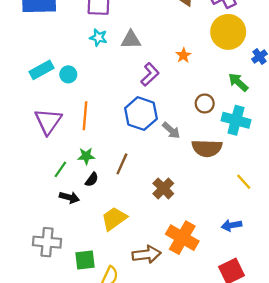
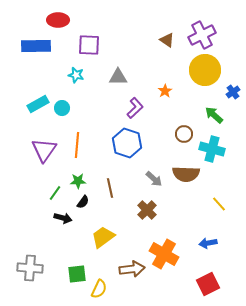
cyan star: (98, 37) -> (76, 75), moved
gray arrow: (171, 130) -> (154, 179), moved
brown line: (122, 164) -> (110, 188), turned -36
gray cross: (47, 242) -> (30, 268), moved

